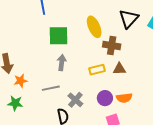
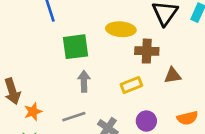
yellow ellipse: (94, 27) -> (121, 29), turned -55
brown triangle: (119, 69) -> (173, 75), moved
orange semicircle: (124, 98) -> (187, 118), moved

